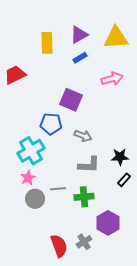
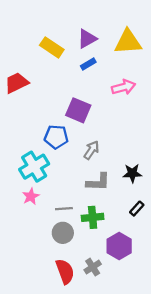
yellow rectangle: (47, 43) -> (52, 47), turned -55
gray arrow: (83, 136) -> (91, 150), turned -78
black rectangle: (124, 180) -> (137, 209), moved
gray circle: (35, 199) -> (63, 233), moved

